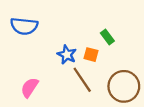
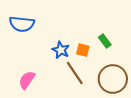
green rectangle: (107, 37) -> (105, 41), moved

